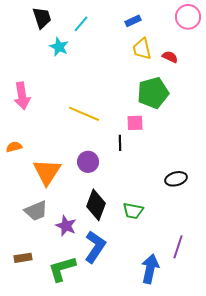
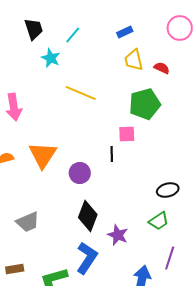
yellow line: (84, 114) -> (81, 93), moved
orange triangle: (47, 172) -> (43, 155), moved
green trapezoid: (133, 211) -> (159, 221), moved, turned -45
purple star: (66, 226) -> (118, 235), moved

